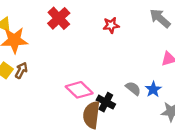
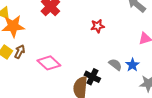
red star: (111, 25) -> (98, 26), moved
pink diamond: (79, 90) -> (49, 63), moved

